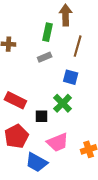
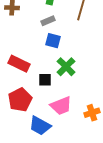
blue square: (71, 77) -> (53, 41), moved

